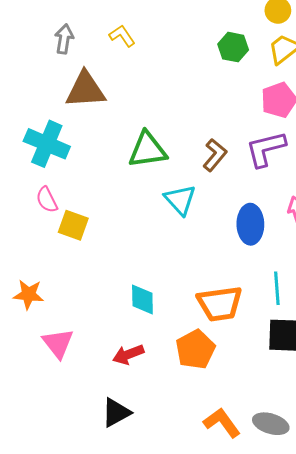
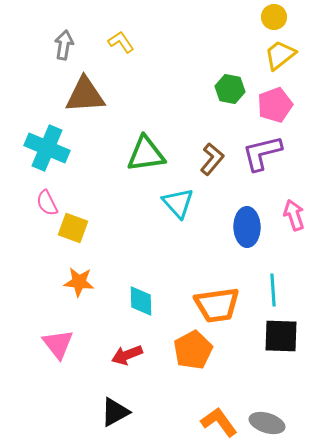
green hexagon: (233, 47) -> (230, 89), moved
orange star: (28, 294) -> (79, 282), moved

